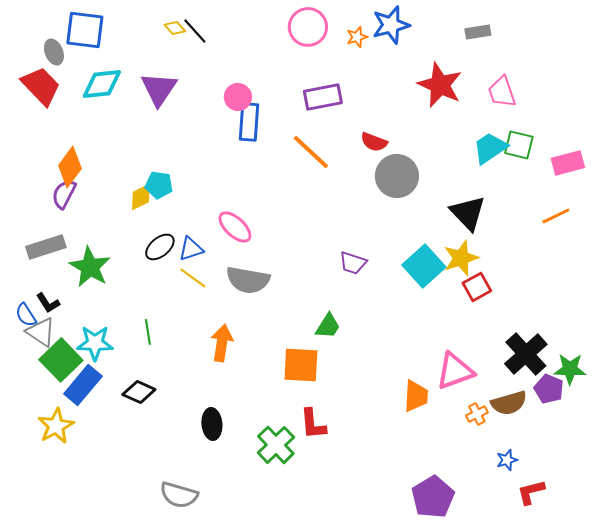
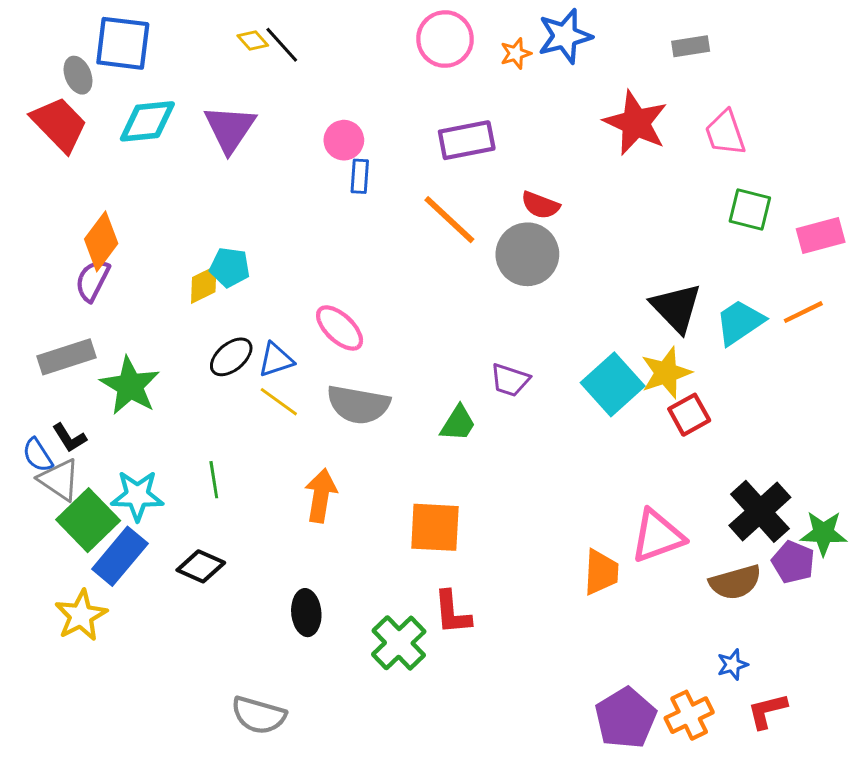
blue rectangle: (249, 122) -> (360, 176), size x0.6
cyan trapezoid: (490, 148) -> (740, 322), moved
gray circle: (397, 176) -> (527, 254), moved
green trapezoid: (328, 326) -> (458, 423), moved
orange cross: (477, 414) -> (689, 715), moved, size x1.5

